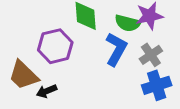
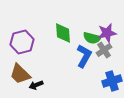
purple hexagon: (55, 46) -> (22, 42), moved
gray cross: (151, 55) -> (104, 50), moved

